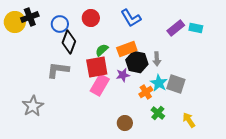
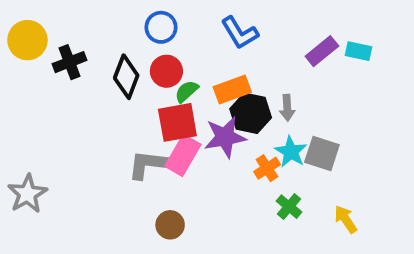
black cross: (30, 17) -> (70, 62), moved
red circle: (91, 18) -> (166, 71), moved
blue circle: (60, 24) -> (161, 27), moved
gray L-shape: (58, 70) -> (148, 164), moved
purple star: (123, 75) -> (225, 137), size x1.6
gray star: (33, 106) -> (27, 194), moved
brown circle: (125, 123) -> (170, 225), moved

